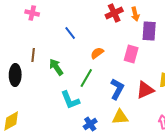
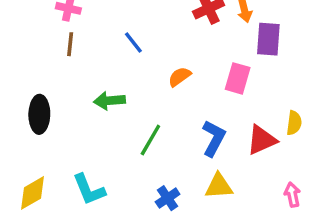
brown line: (33, 55) -> (70, 44), moved
green arrow: (56, 67) -> (109, 101), turned -60
green line: (86, 78) -> (150, 140), moved
cyan L-shape: (70, 100) -> (89, 190), moved

